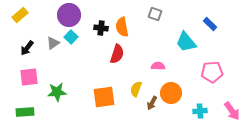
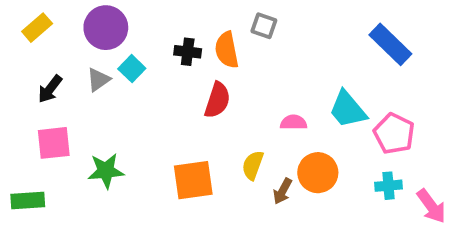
gray square: (155, 14) -> (264, 26), moved
purple circle: (69, 15) -> (106, 28), moved
blue rectangle: (210, 24) -> (390, 44), size x1.6
cyan trapezoid: (186, 42) -> (348, 109), moved
pink pentagon: (212, 72) -> (394, 134), turned 30
cyan cross: (200, 111) -> (388, 186), moved
green rectangle: (25, 112) -> (28, 201), moved

